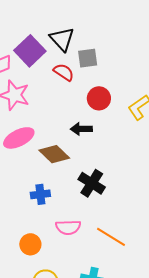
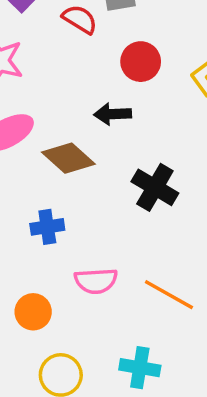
black cross: (92, 183) -> (155, 187), moved

